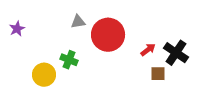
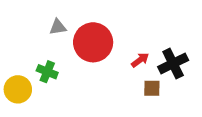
black cross: (176, 53) -> (173, 63), turned 30

